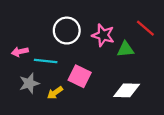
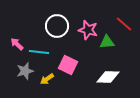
pink arrow: (20, 52) -> (17, 44), turned 56

